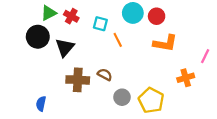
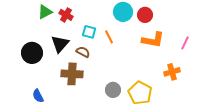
cyan square: (100, 24) -> (89, 32), moved
black circle: (38, 37) -> (32, 53), moved
pink line: (205, 56) -> (185, 43), moved
brown semicircle: (105, 75) -> (83, 52), moved
blue semicircle: (41, 104) -> (38, 96), turned -40

